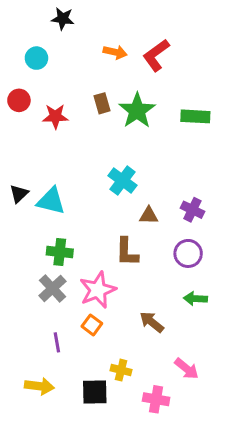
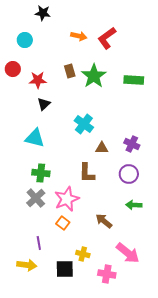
black triangle: (19, 194) -> (44, 104), moved
purple line: (57, 342) -> (39, 243), moved
pink arrow: (187, 369) -> (128, 253), size x1.4

